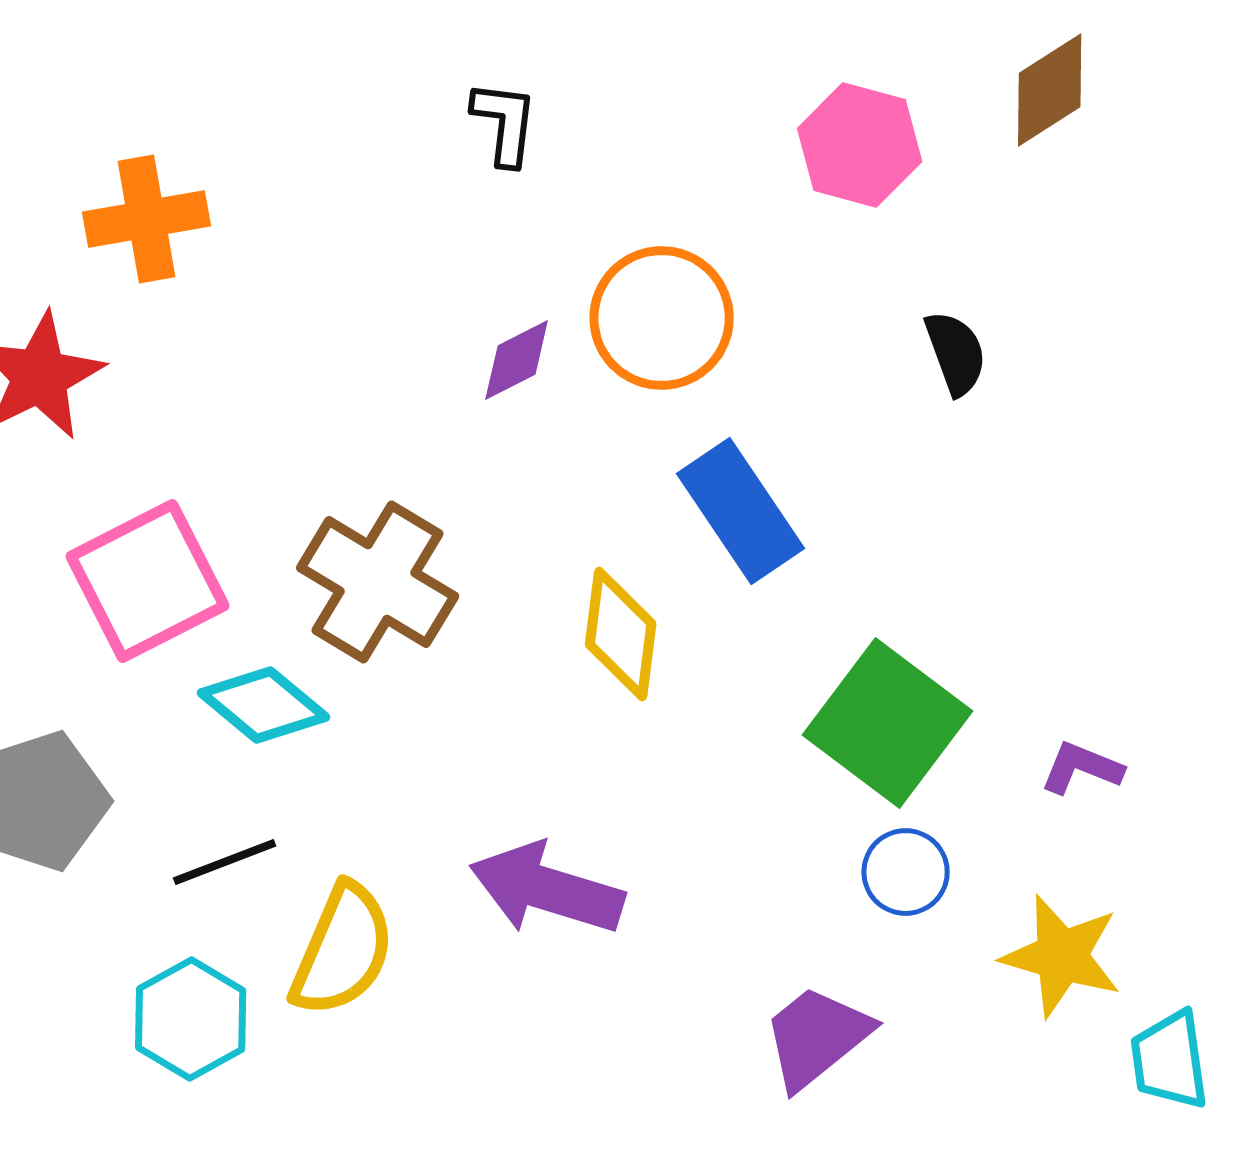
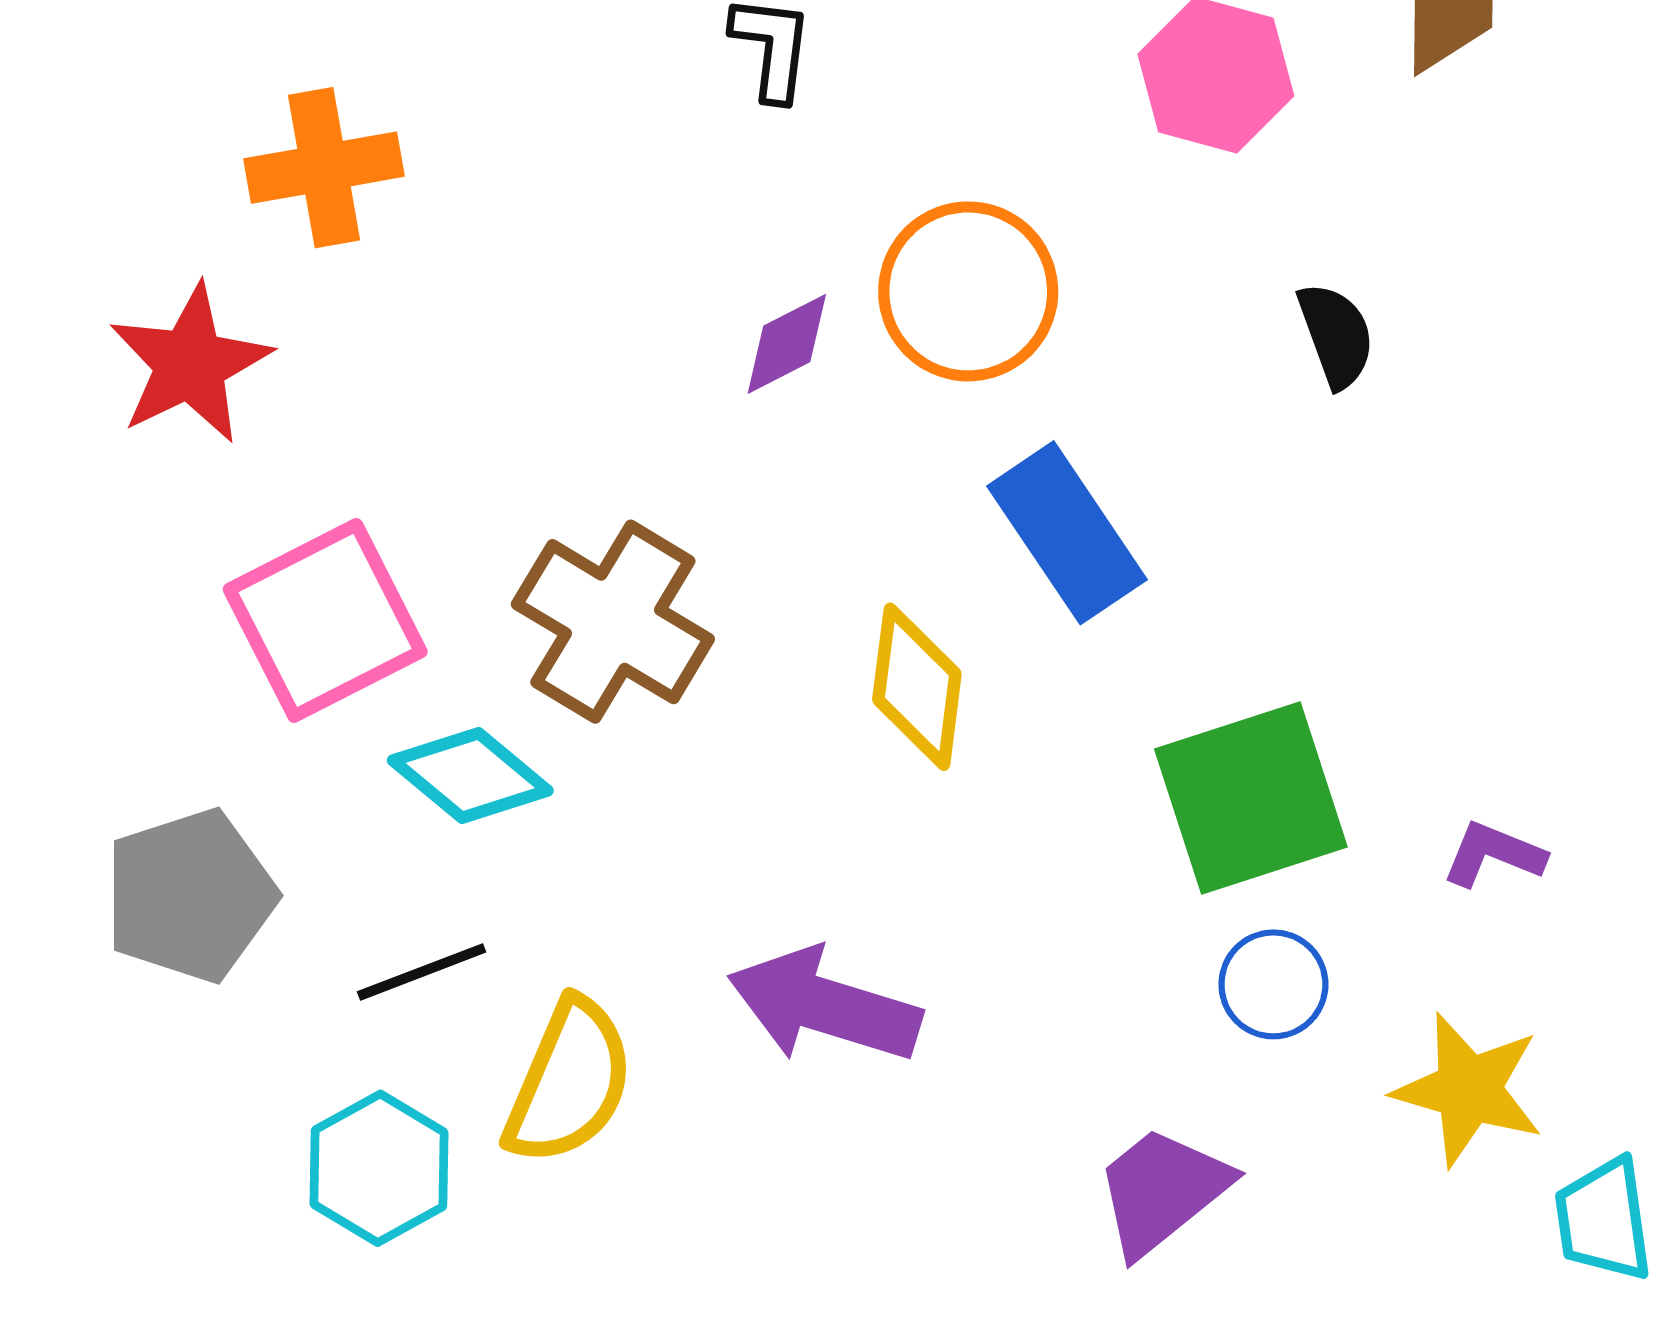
green square: (888, 723) -> (1251, 798), turned 35

